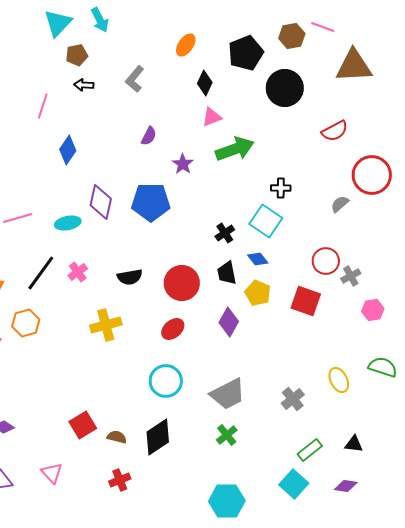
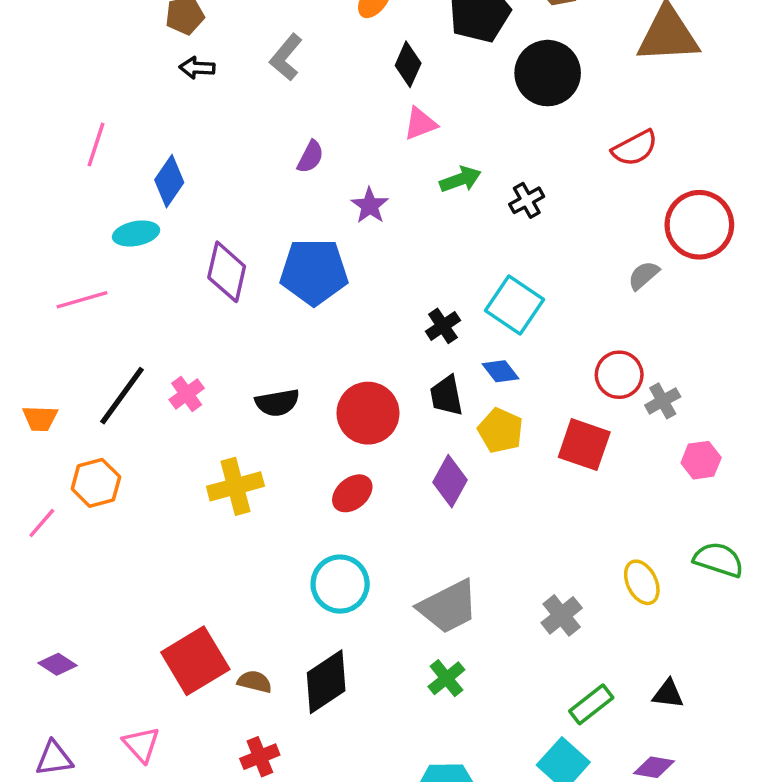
pink line: (43, 106) -> (96, 145), moved
green arrow: (235, 149) -> (460, 179), size x0.6
black cross: (281, 188) -> (527, 200), moved, turned -30
cyan ellipse: (68, 223) -> (136, 233), moved
red square: (83, 425) -> (195, 661), size x1.4

